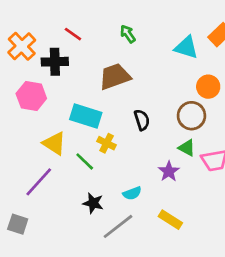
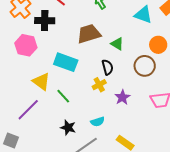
yellow cross: (107, 143) -> (99, 85), moved, turned 32
green triangle: (187, 148) -> (117, 44), moved
purple star: (169, 171) -> (122, 97), moved

